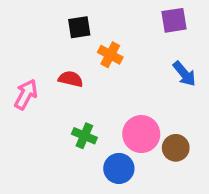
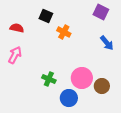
purple square: (174, 20) -> (101, 12), turned 35
black square: (79, 27) -> (46, 16), turned 32
red semicircle: (71, 79) -> (17, 28), moved

